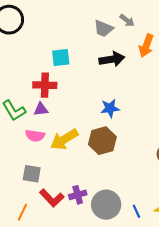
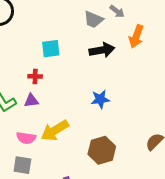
red cross: (45, 85) -> (35, 76), size x0.6
pink semicircle: (35, 136) -> (26, 138), moved
brown hexagon: (102, 141) -> (102, 150), moved

